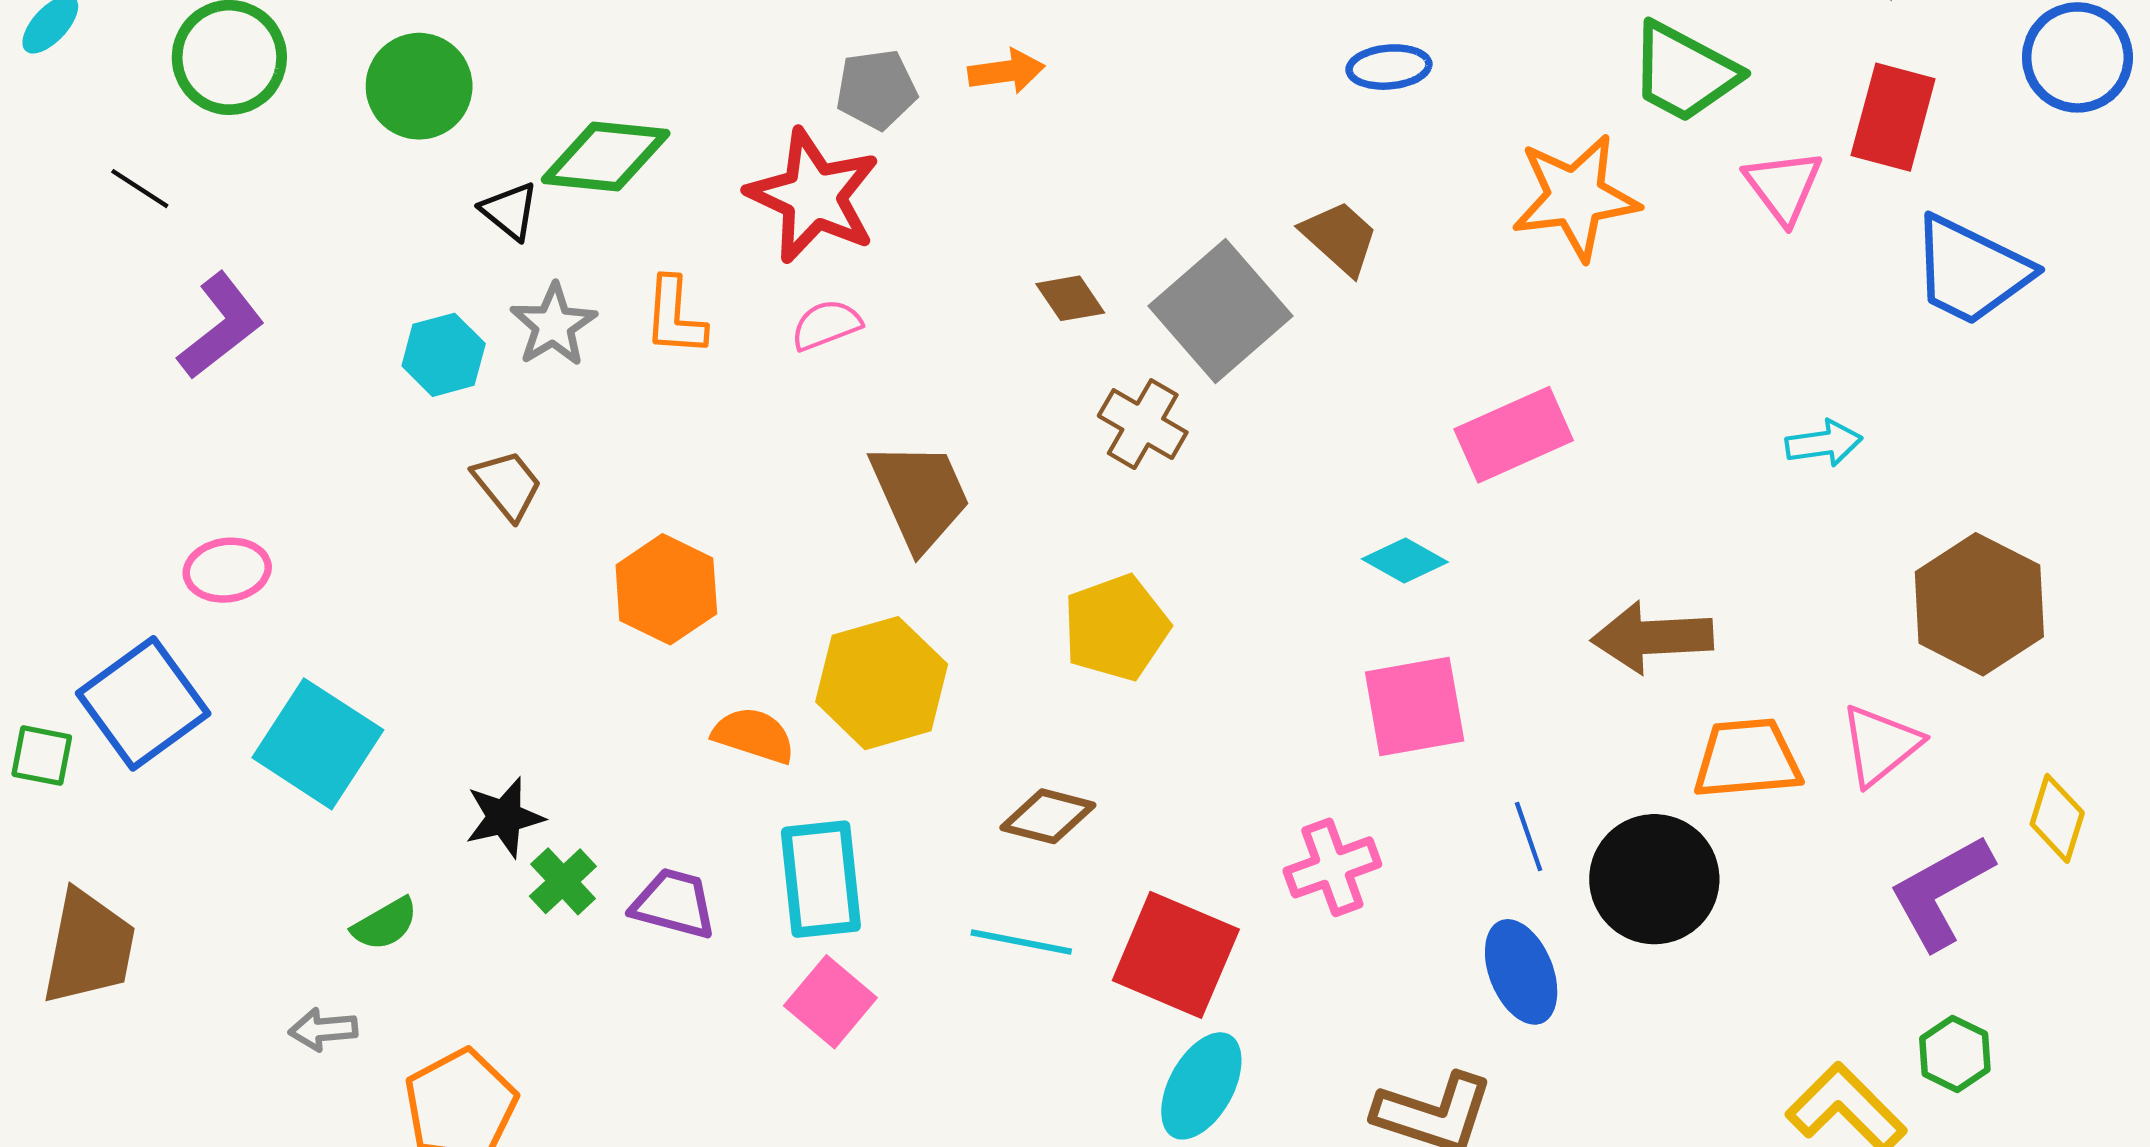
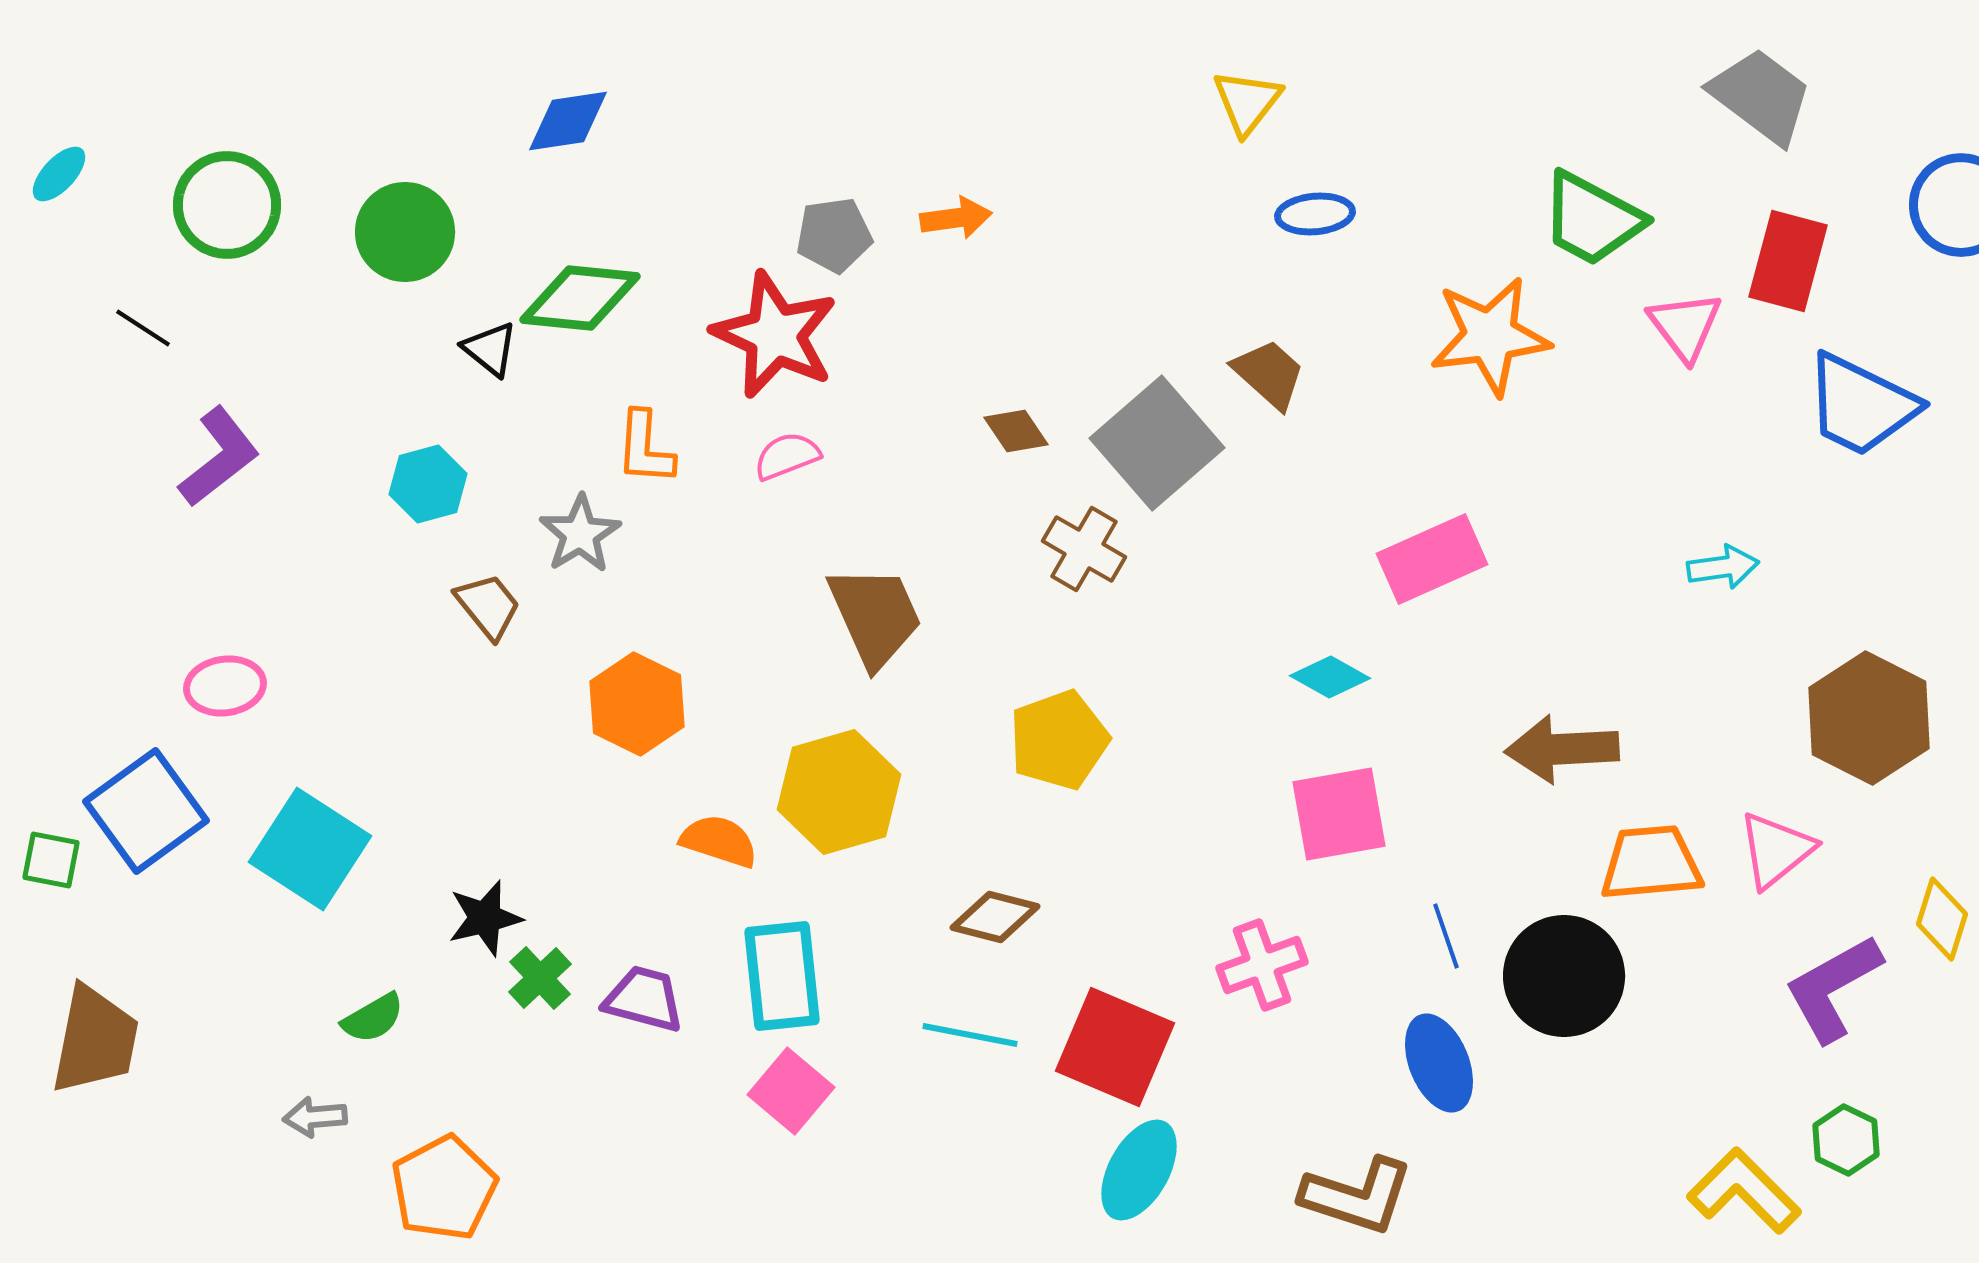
gray star: (553, 325) -> (580, 534), moved

